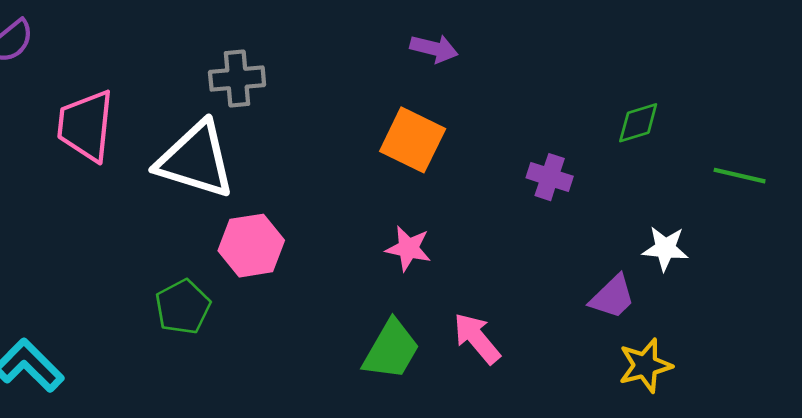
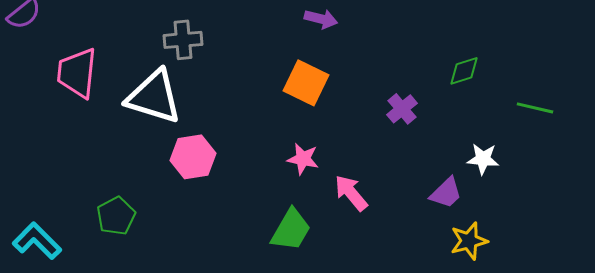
purple cross: (550, 177) -> (402, 109), turned 32
green pentagon: (183, 307) -> (116, 216), moved
pink arrow: (477, 338) -> (351, 193), moved

